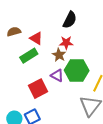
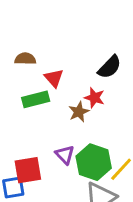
green hexagon: (77, 70) -> (94, 162), moved
purple triangle: (57, 75) -> (65, 155), moved
red square: (38, 89) -> (28, 170), moved

